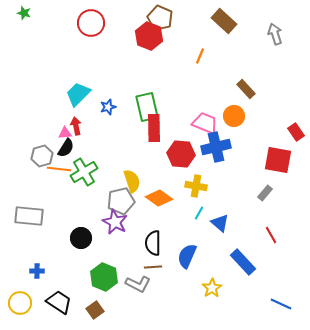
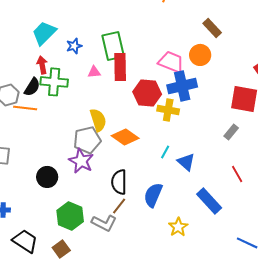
pink triangle: (65, 133) -> (94, 72), moved
green cross: (84, 172) -> (54, 82), moved, turned 36
yellow cross: (196, 186) -> (168, 110), moved
brown line: (153, 267) -> (119, 206), turned -48

